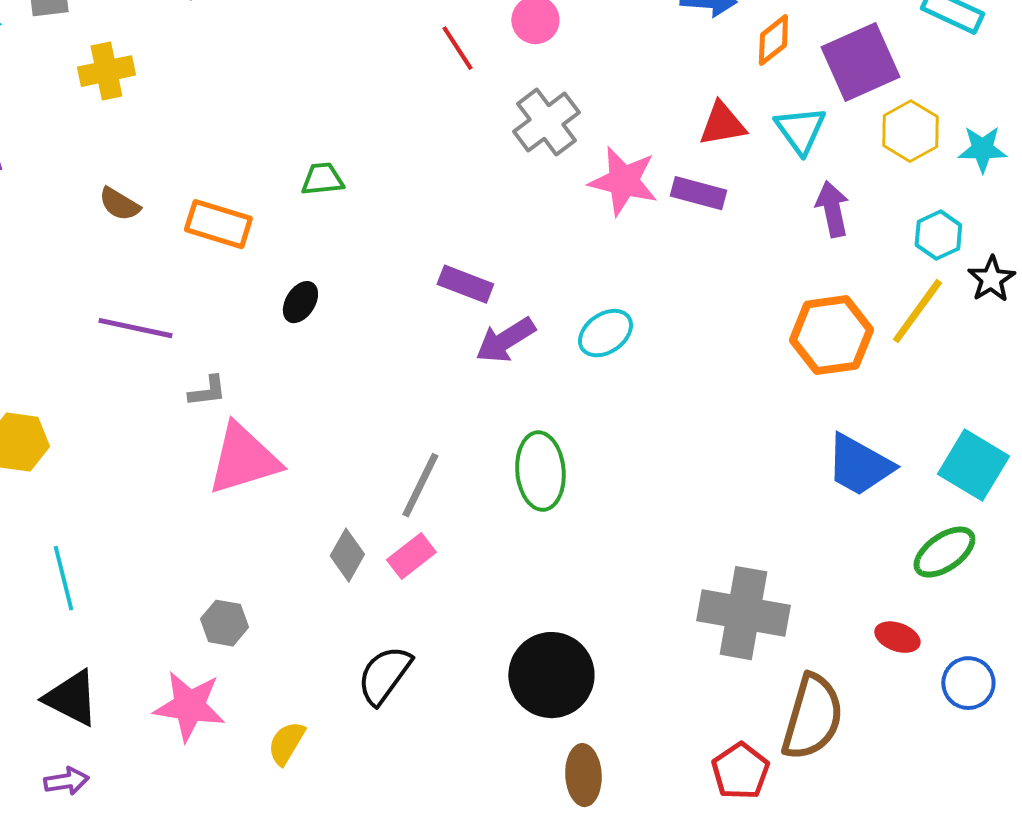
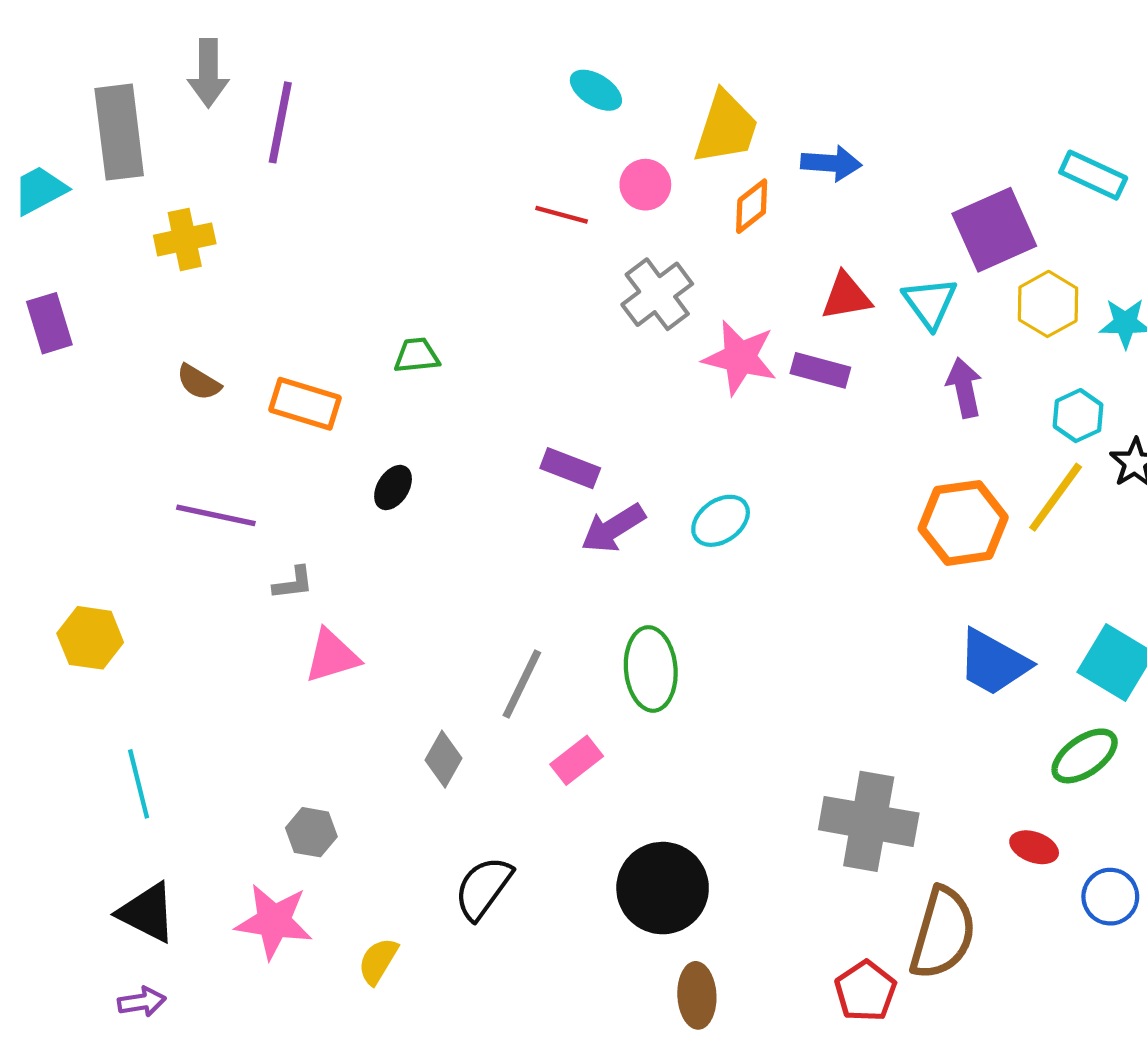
orange diamond: (773, 40) -> (752, 206), moved
red line: (457, 48) -> (562, 215), turned -42
pink triangle: (243, 459) -> (332, 656), size x0.7
pink rectangle: (411, 556) -> (577, 760), moved

